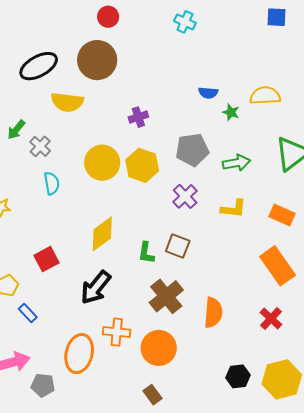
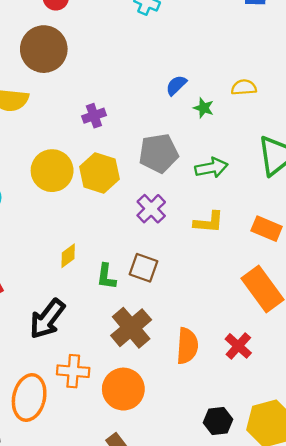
blue semicircle: (208, 93) -> (176, 85), turned 132
yellow semicircle: (265, 96) -> (244, 87), size x0.7
yellow diamond: (102, 234) -> (68, 256), moved, size x0.6
red cross: (271, 318) -> (238, 346), moved

